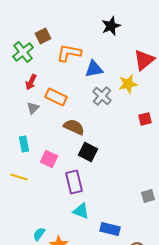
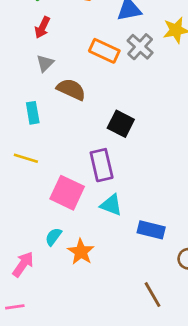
orange rectangle: (56, 97) -> (104, 51), moved
brown semicircle: (74, 127) -> (71, 89), moved
pink square: (49, 159) -> (67, 193), moved, size x1.4

